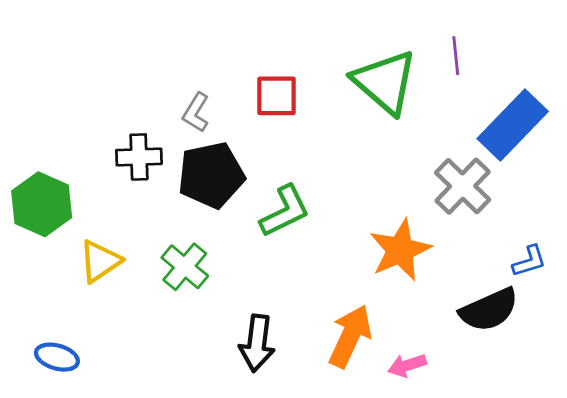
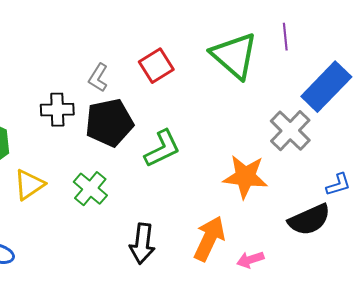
red square: (276, 96) -> (156, 66), turned -32
orange star: (400, 250) -> (245, 177), turned 30

